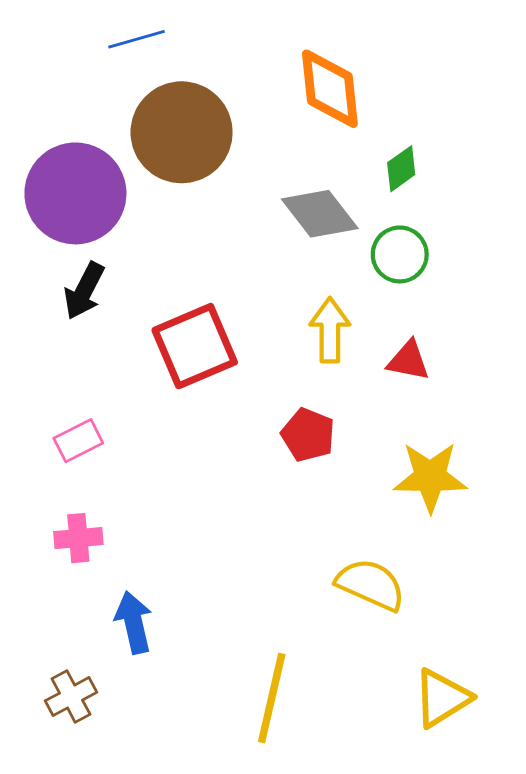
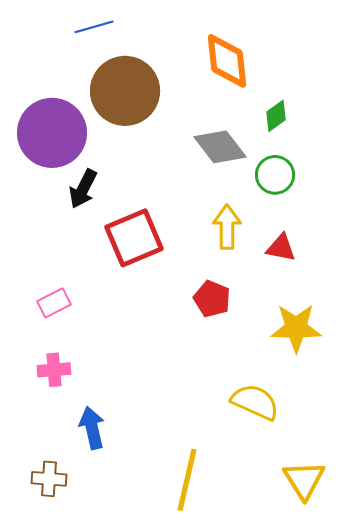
black arrow: (84, 291) -> (83, 189), moved
brown cross: (71, 697) -> (49, 479), turned 32
yellow triangle: (442, 698) -> (304, 480), turned -30

